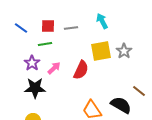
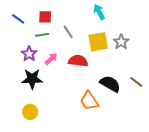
gray line: (71, 28) -> (68, 32), moved, turned 64
red semicircle: (81, 70) -> (78, 61), turned -108
black semicircle: (121, 105) -> (110, 84), moved

